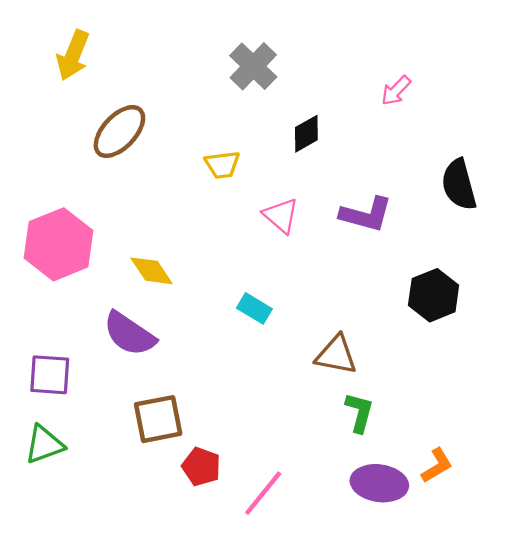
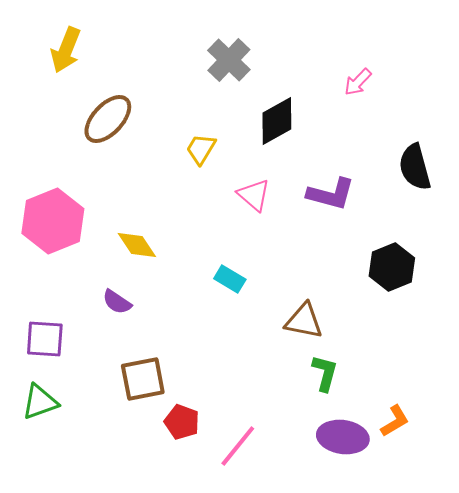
black diamond: (306, 134) -> (277, 121), size x1.4
yellow trapezoid: (222, 165) -> (201, 149), turned 128
purple semicircle: (129, 334) -> (117, 302), size x0.6

